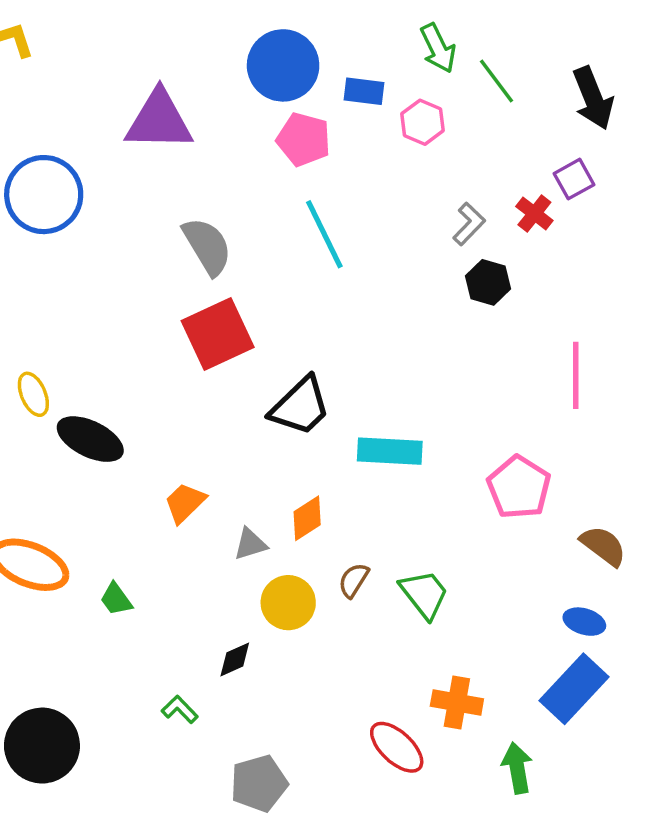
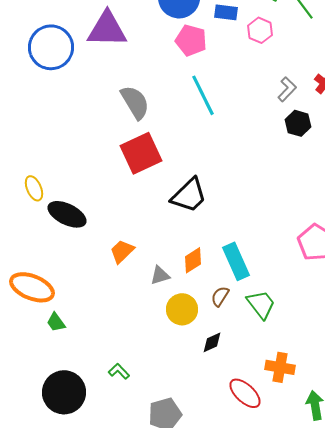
blue circle: (44, 195) -> (51, 47), moved
cyan rectangle: (390, 451) -> (236, 261), moved, turned 63
green trapezoid: (116, 599) -> (56, 322), moved
black diamond: (235, 659) -> (212, 342), moved
black circle: (42, 746) -> (64, 392), moved

